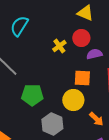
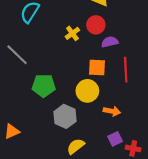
orange arrow: (96, 119) -> (112, 111), turned -35

